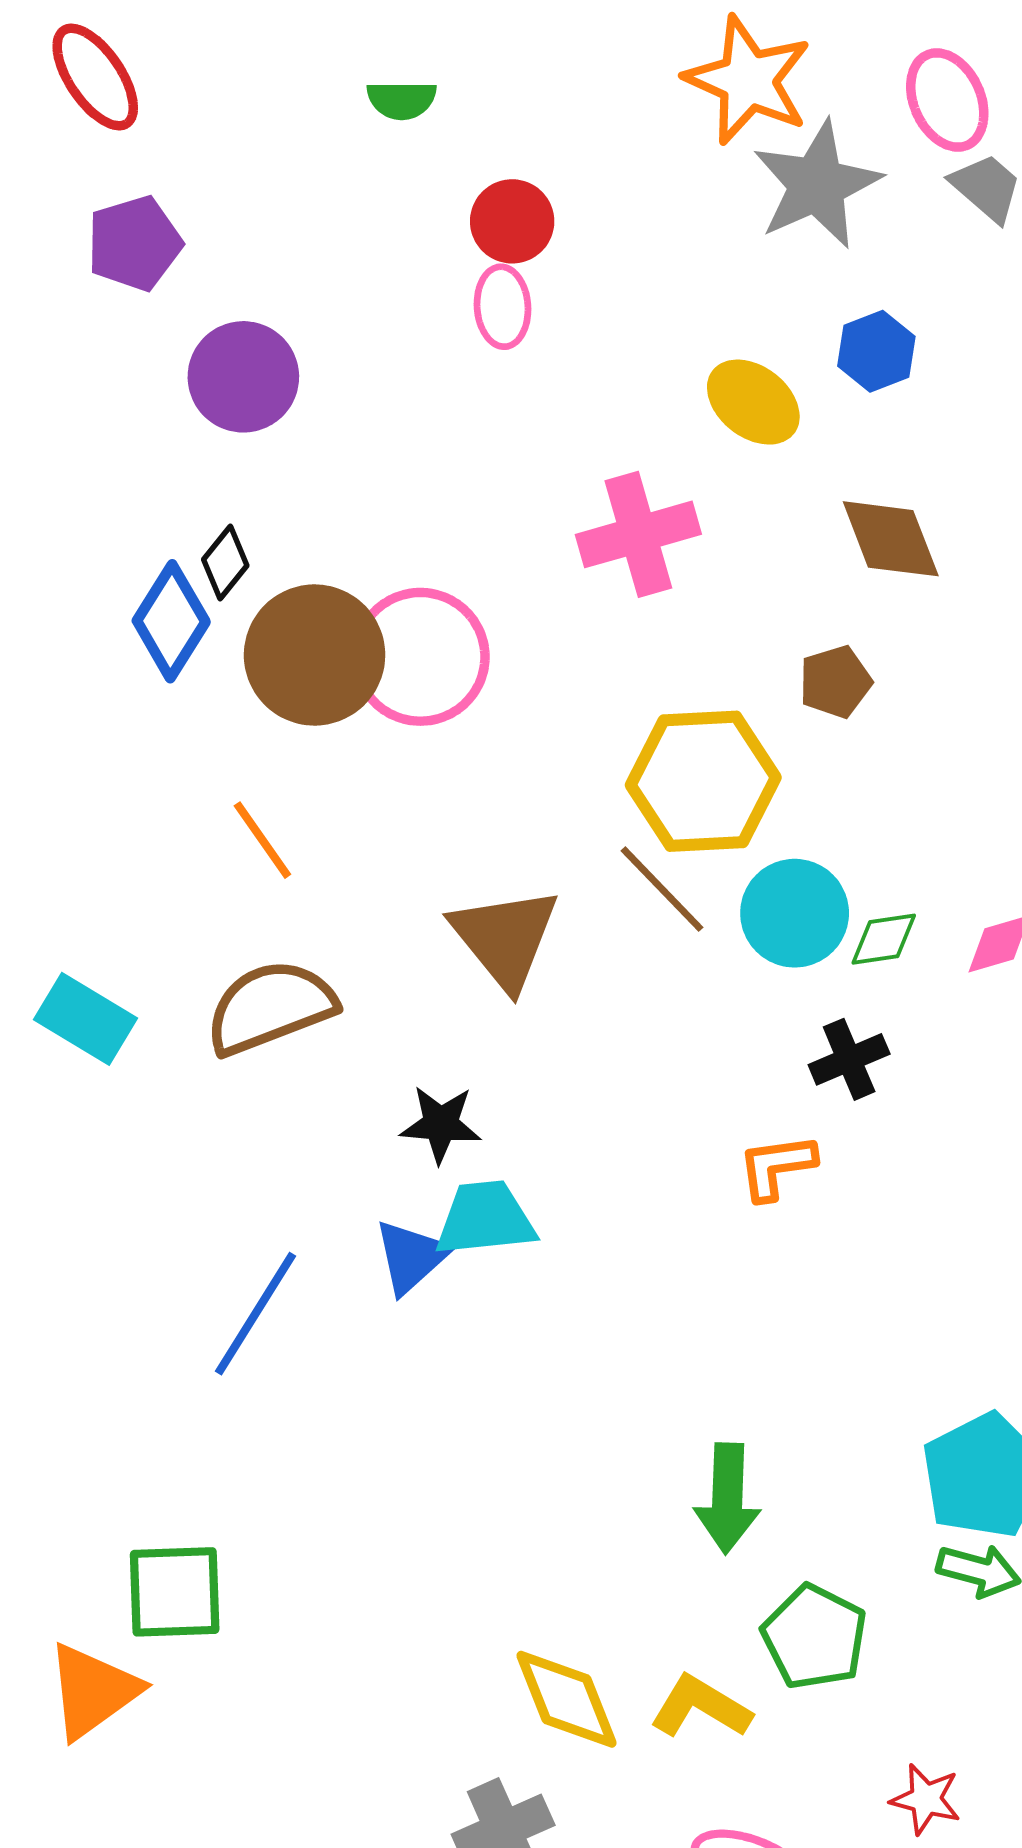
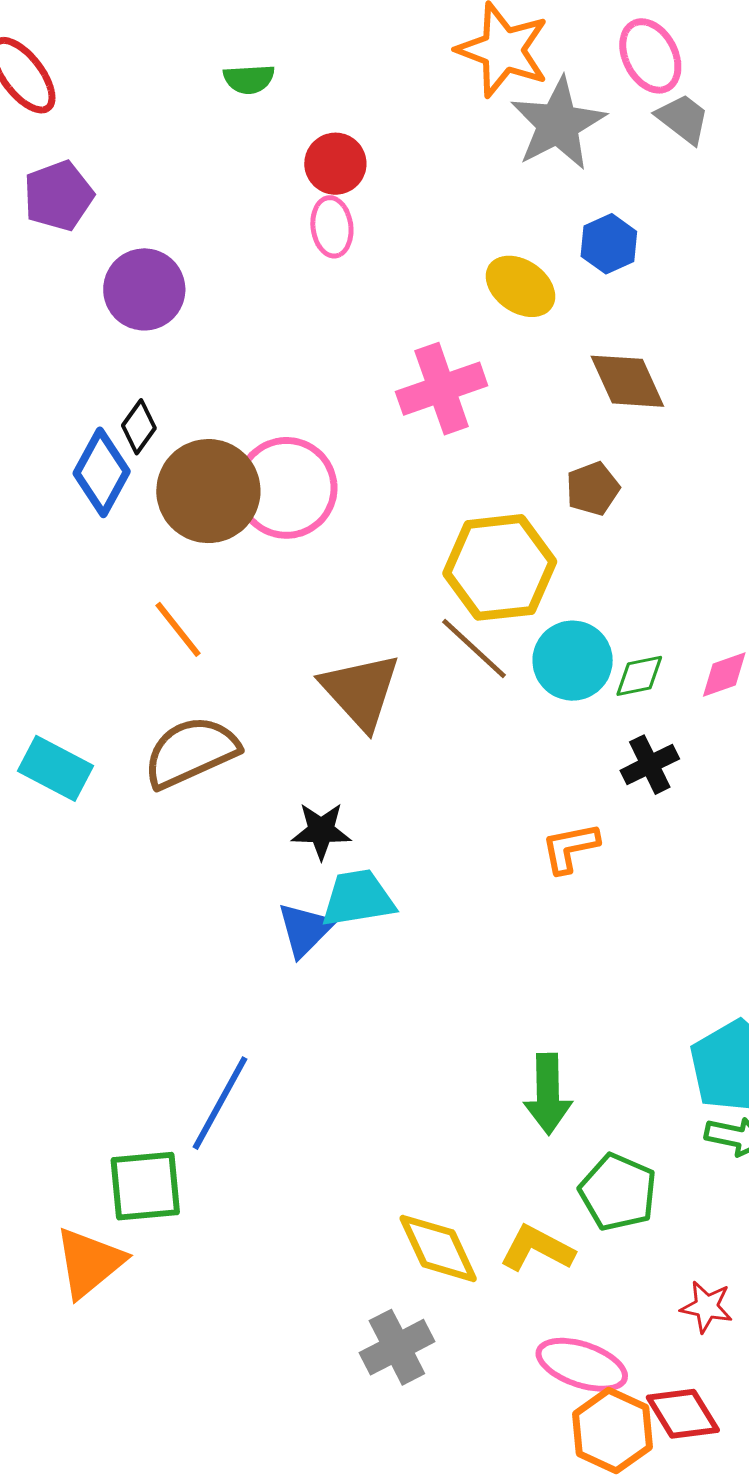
black cross: (849, 1059) -> (650, 765), moved
blue line: (256, 1314) -> (220, 1103), moved

